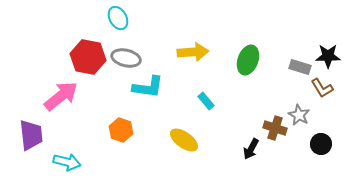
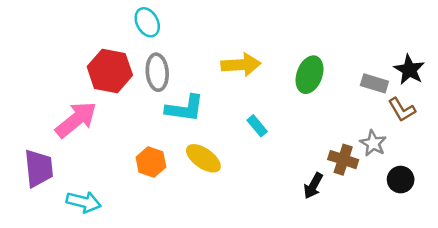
black star: (328, 56) -> (409, 70), turned 30
gray ellipse: (126, 58) -> (157, 72), turned 72
yellow ellipse: (184, 140) -> (203, 158), moved

